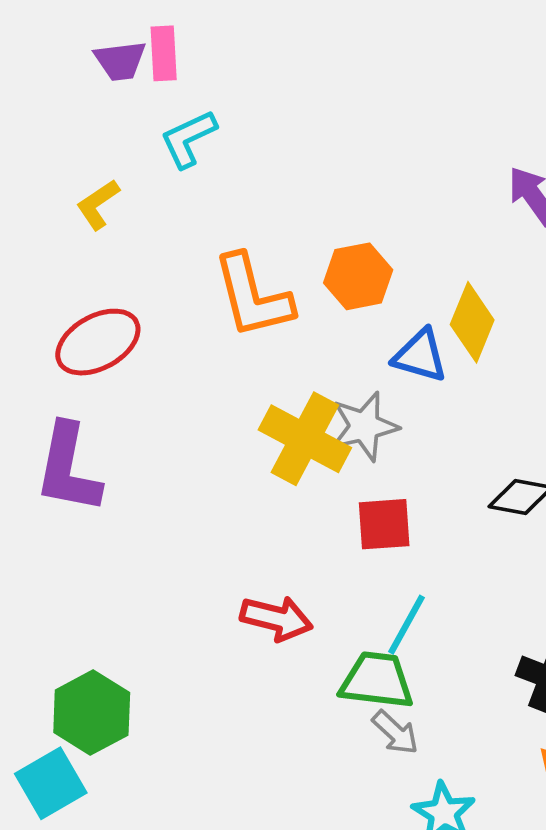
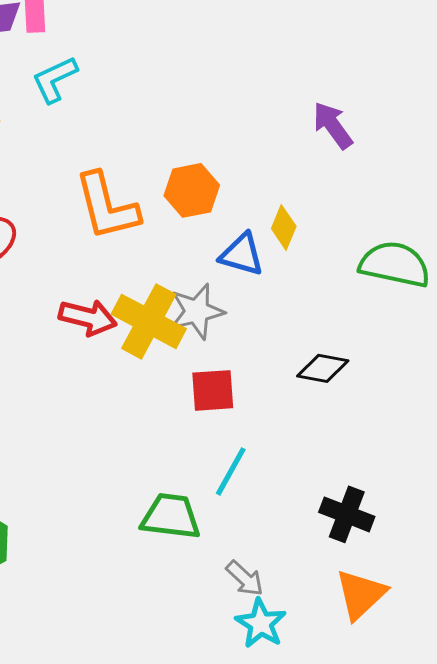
yellow diamond: (472, 322) -> (284, 227), size x0.7
red arrow: (276, 618) -> (88, 317), moved
green trapezoid: (377, 680) -> (171, 516), moved
gray arrow: (395, 732) -> (245, 578), moved

